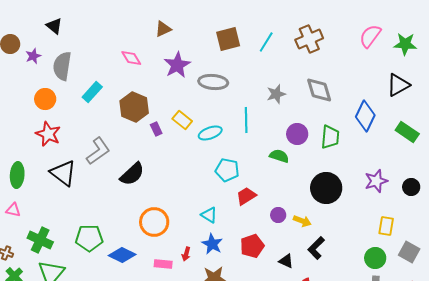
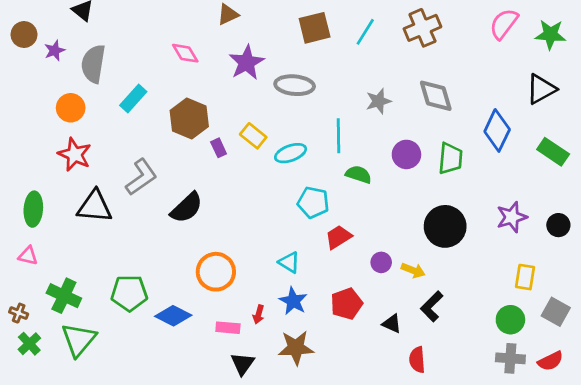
green semicircle: (279, 156) -> (358, 174), moved
black triangle: (63, 173) -> (95, 206), turned -32

